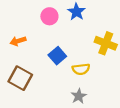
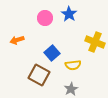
brown square: (20, 78) -> (39, 75), moved

